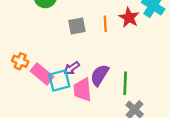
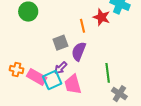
gray square: (77, 26) -> (60, 43), moved
purple semicircle: (100, 75) -> (79, 51), moved

